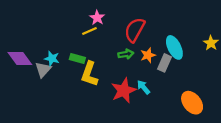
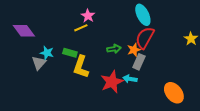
red semicircle: (135, 30) -> (145, 38), moved
cyan ellipse: (174, 47) -> (143, 15), moved
purple diamond: (20, 59) -> (24, 31), moved
gray rectangle: (164, 63) -> (139, 62), moved
cyan arrow: (144, 87) -> (130, 79), turned -40

